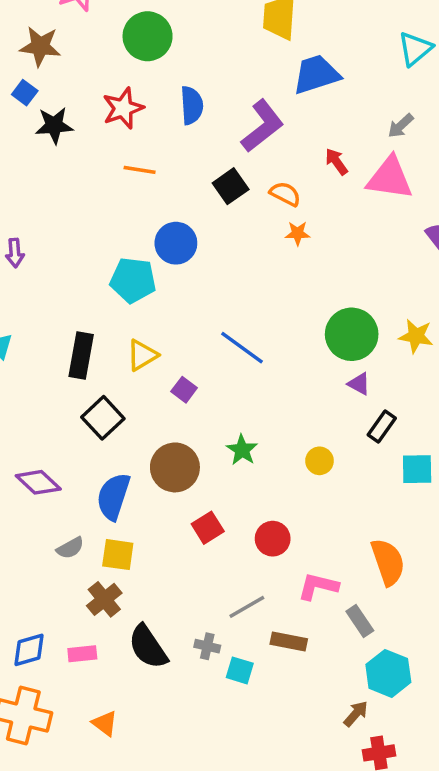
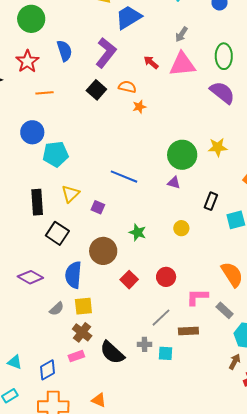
blue circle: (176, 243) -> (32, 132), moved
purple triangle: (359, 384) -> (174, 183), moved
pink rectangle: (82, 654) -> (76, 356), moved

